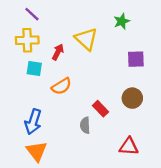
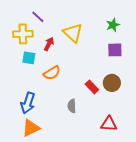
purple line: (32, 14) -> (38, 17), moved
green star: (122, 21) -> (113, 25), moved
red rectangle: (100, 109) -> (92, 87), moved
orange triangle: (37, 151) -> (31, 128), turned 42

